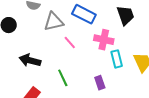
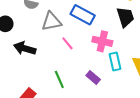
black arrow: (30, 60) -> (25, 48), moved
purple rectangle: (100, 83) -> (93, 78), moved, turned -32

